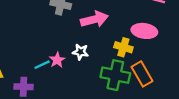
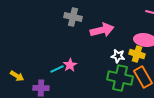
yellow cross: (123, 47) -> (137, 54), moved
white star: (80, 52) -> (118, 56), moved

